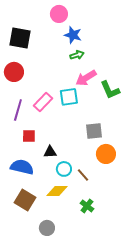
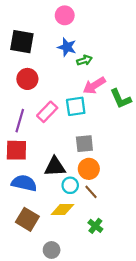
blue star: (73, 35) -> (67, 47), moved
red circle: (14, 72) -> (27, 79), moved
gray square: (94, 131) -> (84, 144), moved
red square: (29, 136) -> (16, 150), moved, size x1.5
black triangle: (50, 152) -> (55, 167), size x1.5
orange circle: (106, 154) -> (89, 169), moved

